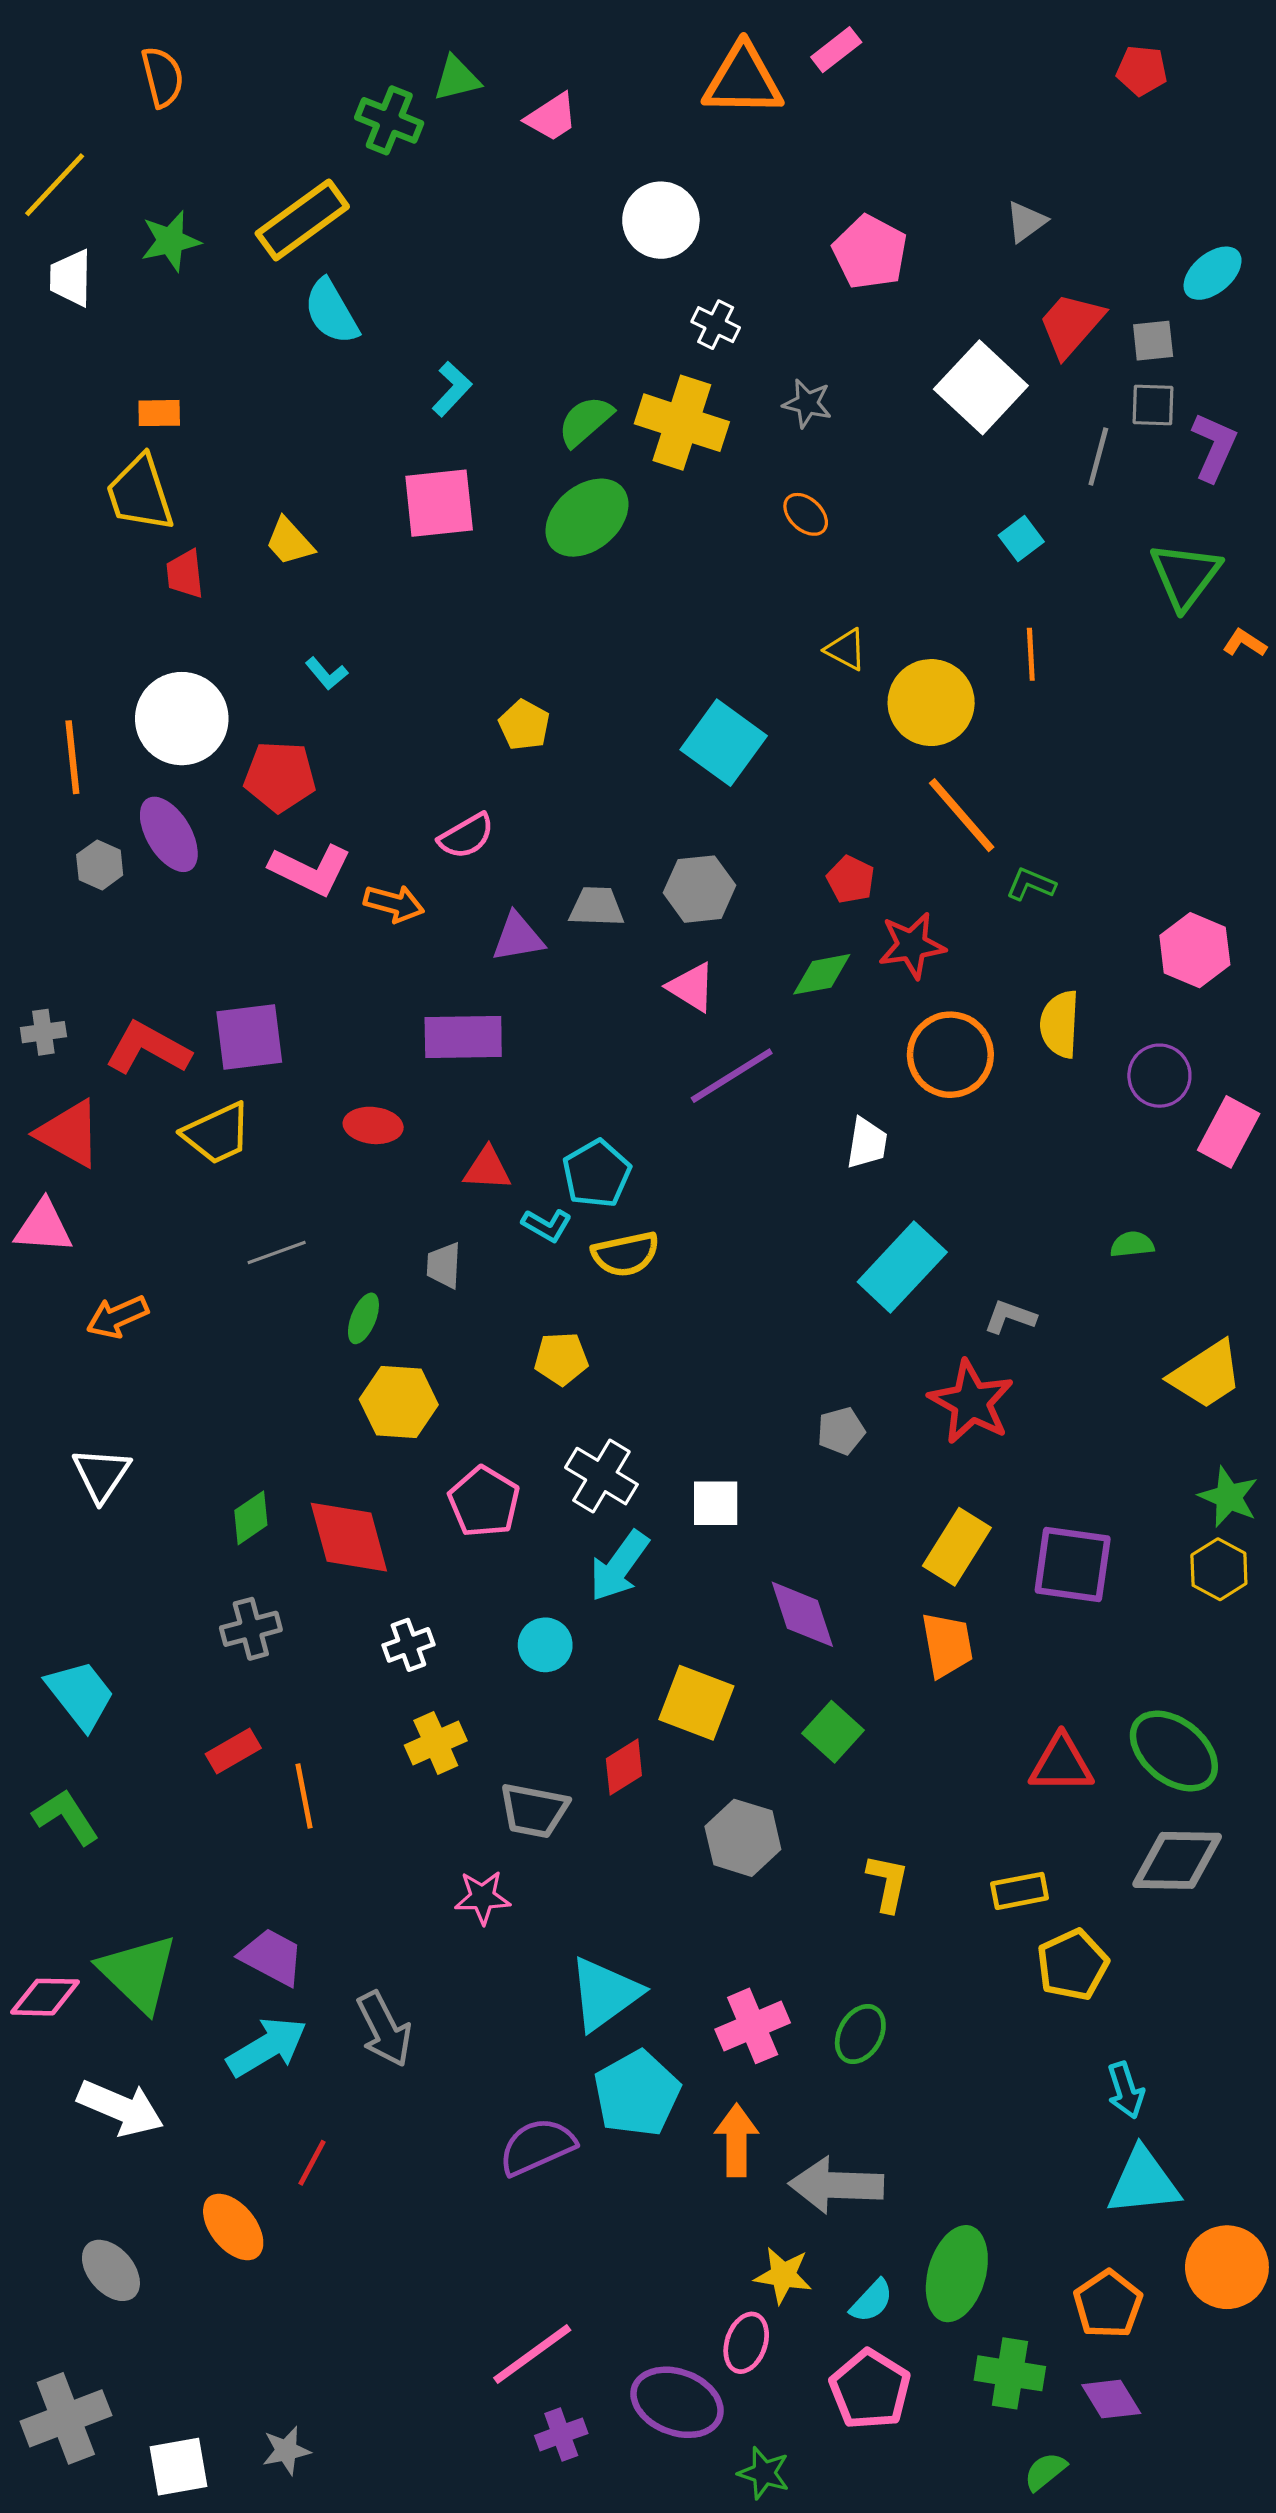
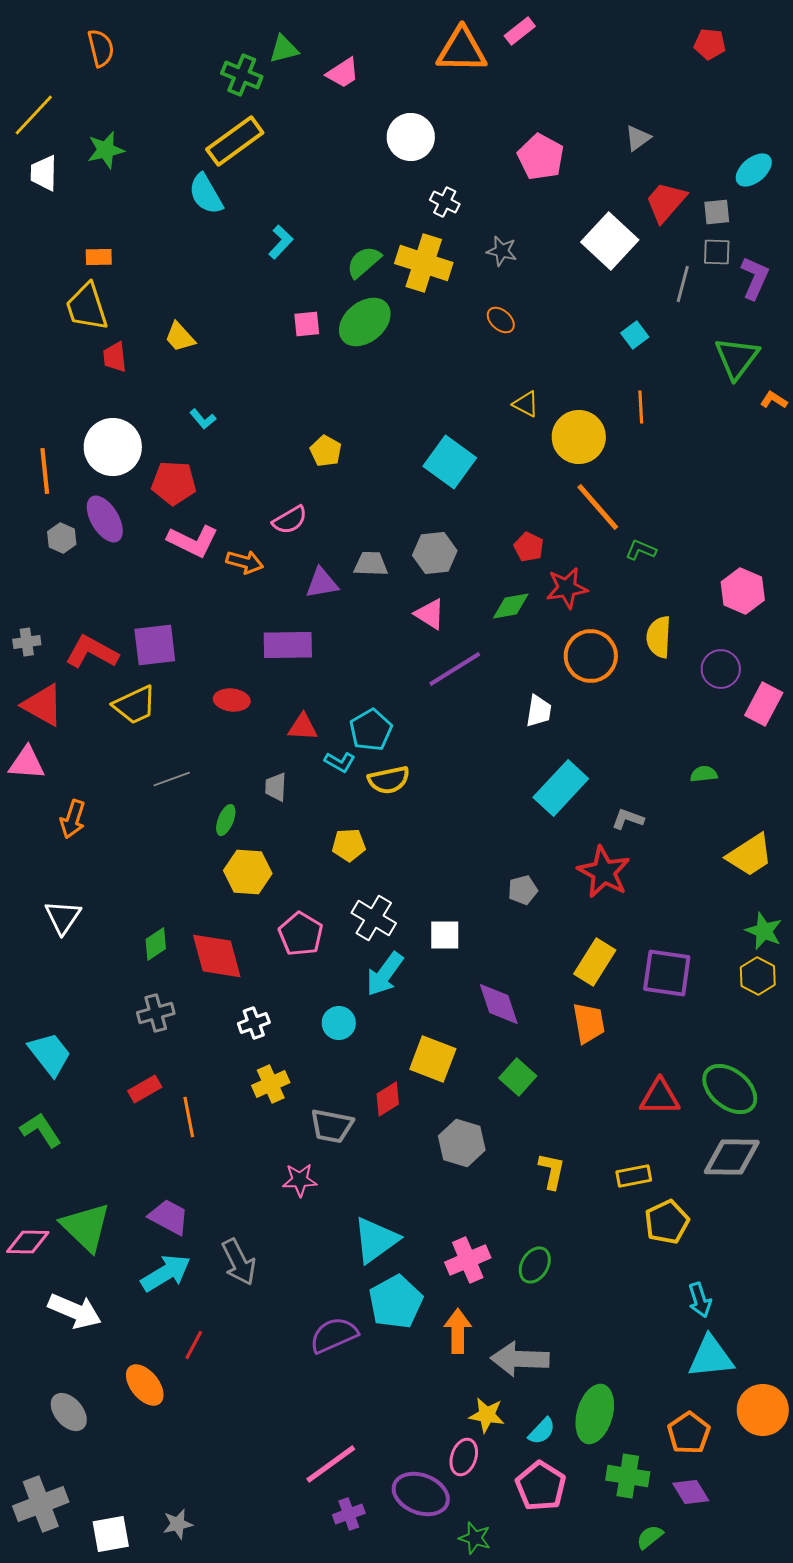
yellow rectangle: (302, 220) -> (235, 141), moved
pink square: (439, 503) -> (307, 324), moved, size x0.6
orange arrow: (117, 1317) -> (73, 819), turned -48

